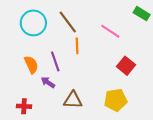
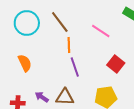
purple line: (55, 61) -> (75, 67), moved
purple arrow: (48, 82) -> (42, 97), moved

